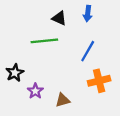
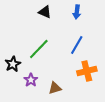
black triangle: (59, 18) -> (45, 12), moved
green line: (44, 41) -> (39, 49), moved, turned -40

